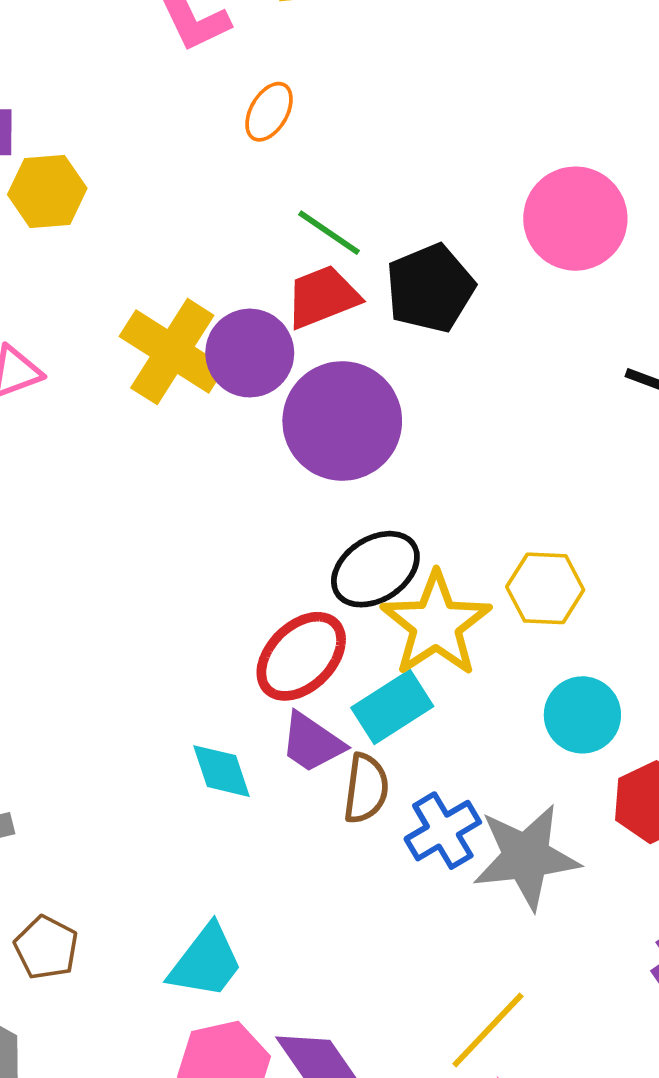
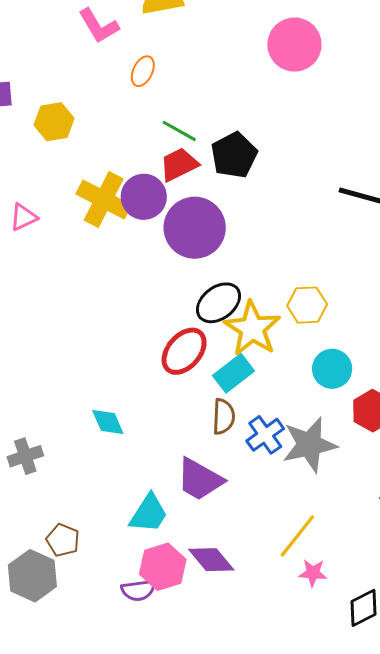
yellow hexagon: (47, 191) -> (54, 122), moved
pink circle: (575, 219) -> (294, 45), moved
purple trapezoid: (312, 742) -> (200, 479), moved, size x1.4
cyan diamond: (221, 771) -> (108, 422), moved
brown pentagon: (46, 948) -> (63, 540), moved

